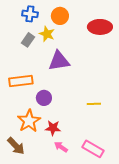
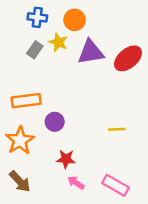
red ellipse: (100, 27) -> (128, 58), moved, turned -40
purple triangle: (59, 61) -> (91, 52), moved
orange star: (29, 121) -> (20, 140), moved

